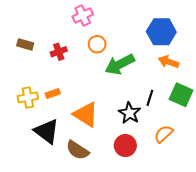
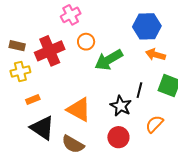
red cross: (59, 52) -> (50, 51), size x1.8
orange rectangle: (53, 94) -> (33, 100), moved
yellow cross: (28, 97) -> (20, 71), moved

